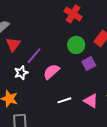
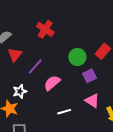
red cross: (73, 14) -> (45, 29), moved
white star: (21, 73) -> (20, 91), moved
pink triangle: (91, 101) -> (92, 101), moved

